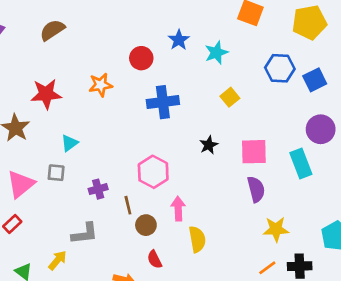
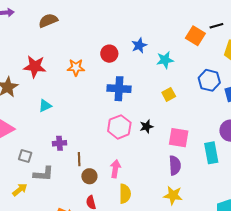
pink hexagon: (153, 172) -> (119, 127), moved
gray square: (56, 173) -> (25, 156), moved
yellow star: (276, 229) -> (173, 195), moved

